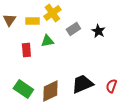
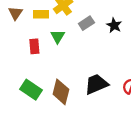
green triangle: (47, 41) -> (58, 36), turned -48
brown diamond: (50, 91) -> (61, 92), turned -50

